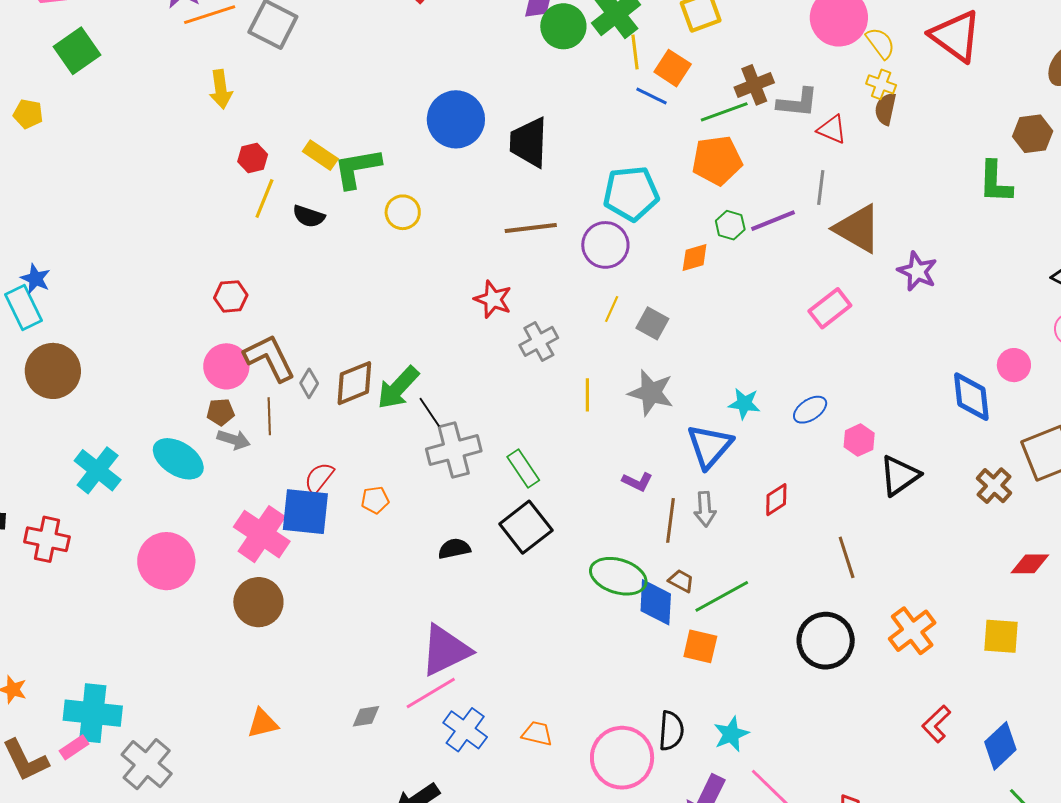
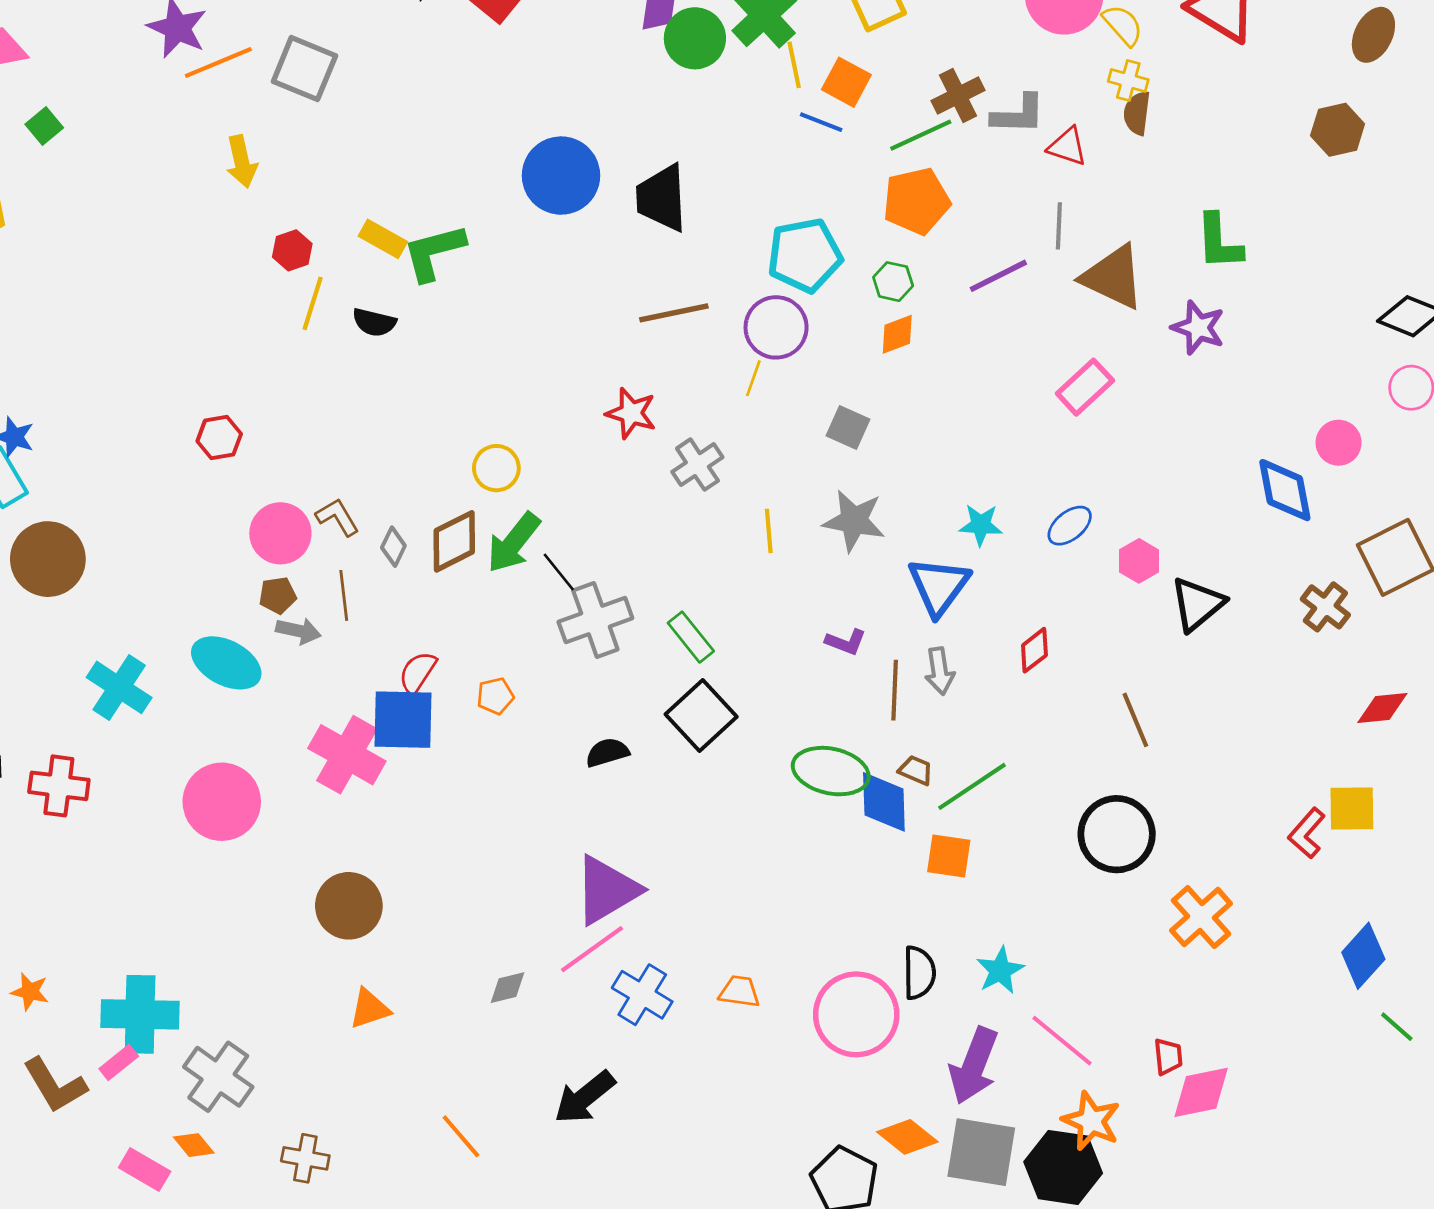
green square: (77, 51) -> (44, 126), size x0.6
green L-shape: (995, 182) -> (1219, 242), moved
yellow circle: (403, 212) -> (496, 468), moved
green hexagon: (730, 225) -> (893, 282), moved
red hexagon: (231, 296) -> (219, 438), moved
yellow line: (612, 309) -> (753, 378), moved
brown L-shape: (269, 358) -> (337, 517), size x0.6
brown circle: (258, 602) -> (349, 906), moved
orange cross: (912, 631) -> (1201, 917), moved
red L-shape: (936, 724) -> (1307, 833), moved

